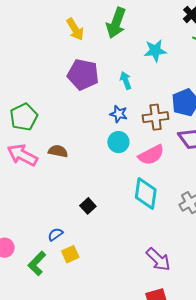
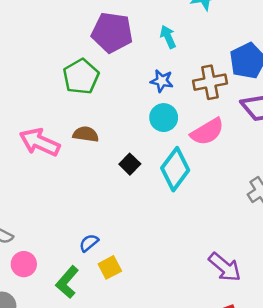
green pentagon: (24, 117) -> (81, 77), moved
cyan diamond: (146, 194) -> (175, 169), moved, turned 32
black square: (88, 206) -> (130, 164), moved

